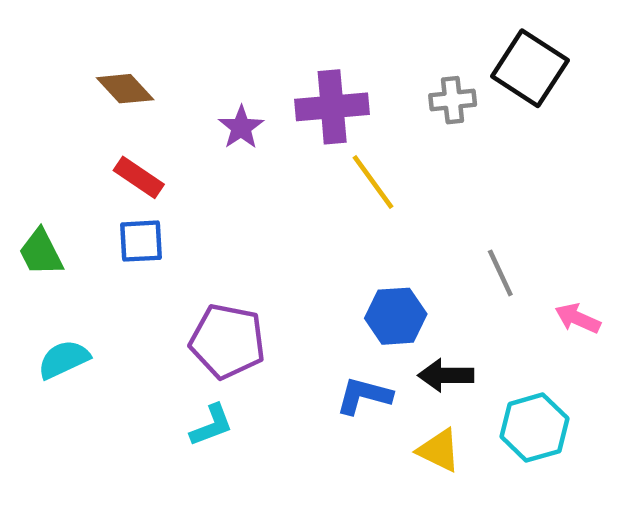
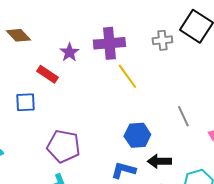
red rectangle: (139, 177) -> (47, 74), moved

